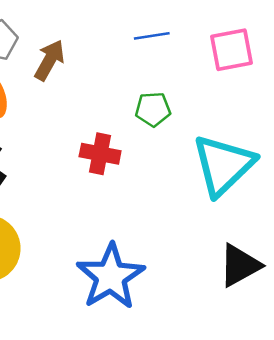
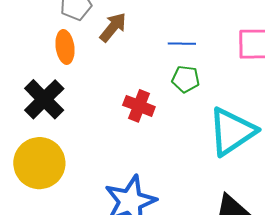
blue line: (152, 36) -> (182, 44), moved

